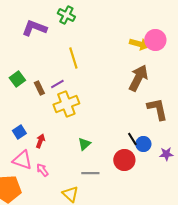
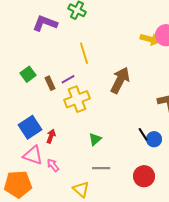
brown arrow: (138, 78) -> (120, 80), moved
blue square: (19, 132) -> (30, 127), size x1.6
red circle: (124, 160) -> (144, 176), moved

